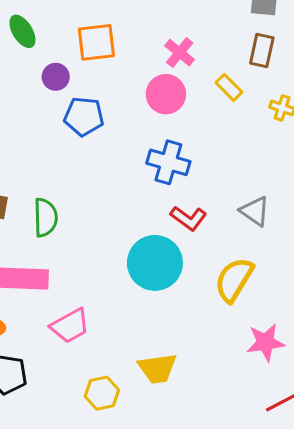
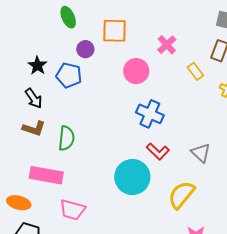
pink circle: (166, 94) -> (136, 71), moved
blue pentagon: (84, 116) -> (69, 75), moved
pink trapezoid: (70, 326) -> (72, 210), turned 36

